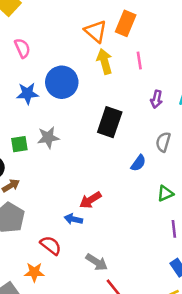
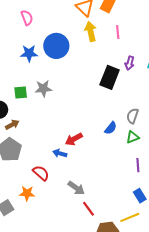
black rectangle: (110, 122) -> (110, 77), moved
gray semicircle: (163, 142) -> (133, 116), moved
blue semicircle: (138, 163) -> (111, 128), moved

